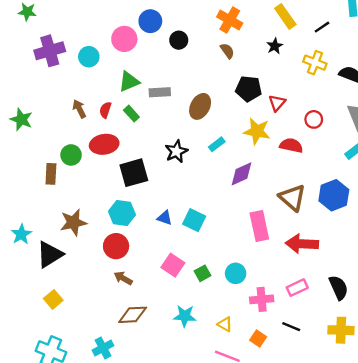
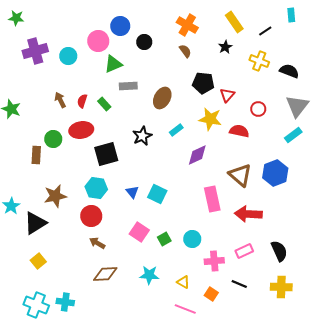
green triangle: (129, 82) -> (113, 64), moved
blue triangle: (165, 218) -> (132, 192), turned 32
cyan cross: (103, 348) -> (65, 302), moved, turned 36

